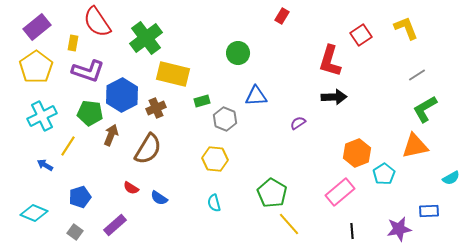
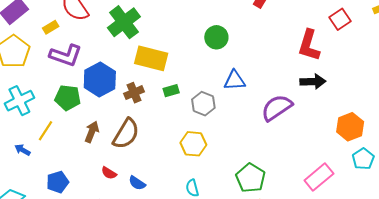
yellow rectangle: (73, 43) -> (51, 27), turned 49
green rectangle: (202, 101) -> (171, 91), moved
purple semicircle: (298, 123) -> (277, 108), size x2.0
brown arrow: (111, 135) -> (92, 132), moved
orange hexagon: (357, 153) -> (350, 127), moved

